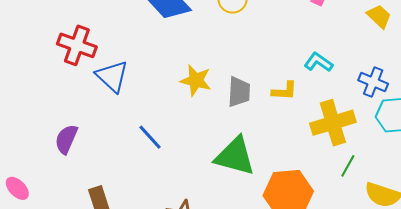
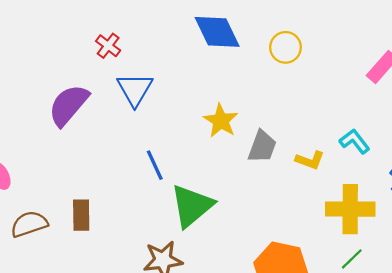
red cross: (77, 45) -> (108, 46), size x0.6
purple semicircle: (66, 139) -> (69, 105), moved, size x1.4
green triangle: (235, 156) -> (192, 206), moved, turned 48

